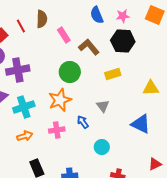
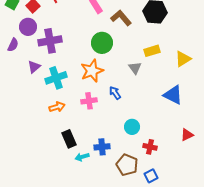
yellow rectangle: (113, 74) -> (152, 51), moved
yellow triangle: (151, 88) -> (183, 59), turned -30
gray triangle: (103, 106) -> (135, 68), moved
cyan circle: (102, 147) -> (132, 127), moved

